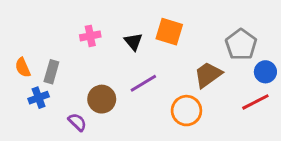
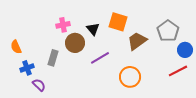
gray rectangle: (51, 72) -> (53, 58), moved
brown trapezoid: (208, 75) -> (137, 41), moved
brown circle: (102, 99) -> (75, 43), moved
purple semicircle: (77, 122) -> (39, 85), moved

